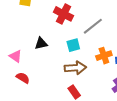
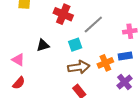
orange cross: (104, 56) -> (105, 63), moved
red semicircle: (23, 78) -> (19, 83), moved, turned 104

